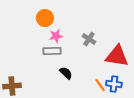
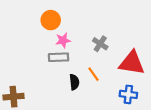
black semicircle: (66, 73) -> (74, 82), turned 40
orange line: (100, 85) -> (93, 74), moved

